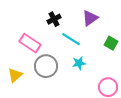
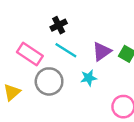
purple triangle: (90, 18) -> (102, 52), moved
cyan line: (71, 39) -> (66, 50), moved

